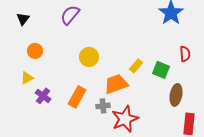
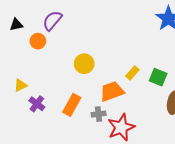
purple semicircle: (70, 15) -> (52, 21), moved
black triangle: (23, 19) -> (16, 25), turned 40
orange circle: (35, 51) -> (38, 41), moved

